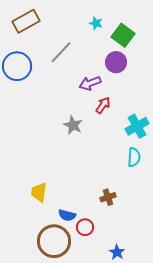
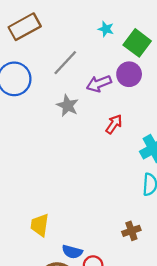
purple arrow: (90, 83) -> (99, 84), moved
gray star: (73, 125) -> (68, 106), moved
brown cross: (108, 197) -> (131, 231), moved

